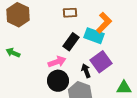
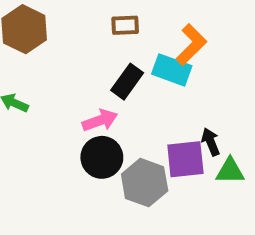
purple square: (101, 62) -> (185, 159), moved, turned 30
black arrow: (86, 71) -> (211, 142), moved

